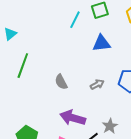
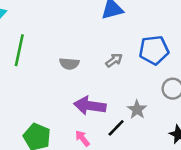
gray semicircle: (61, 82) -> (69, 64), turned -49

